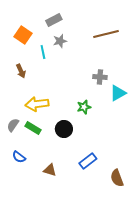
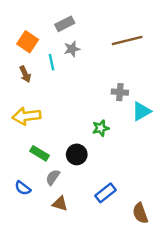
brown arrow: (21, 71) -> (25, 74), moved
yellow arrow: (37, 104) -> (26, 116), moved
gray semicircle: (13, 125) -> (53, 177), moved

